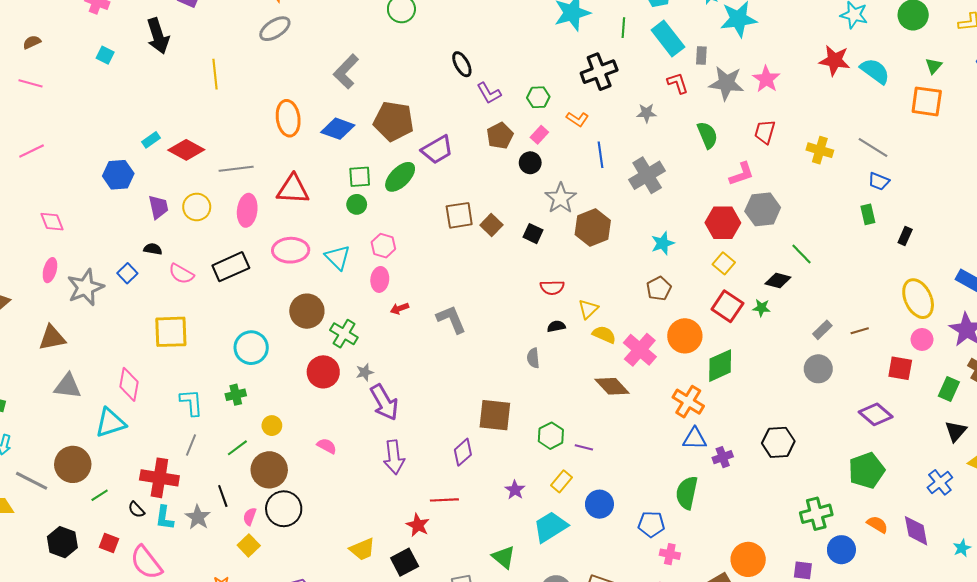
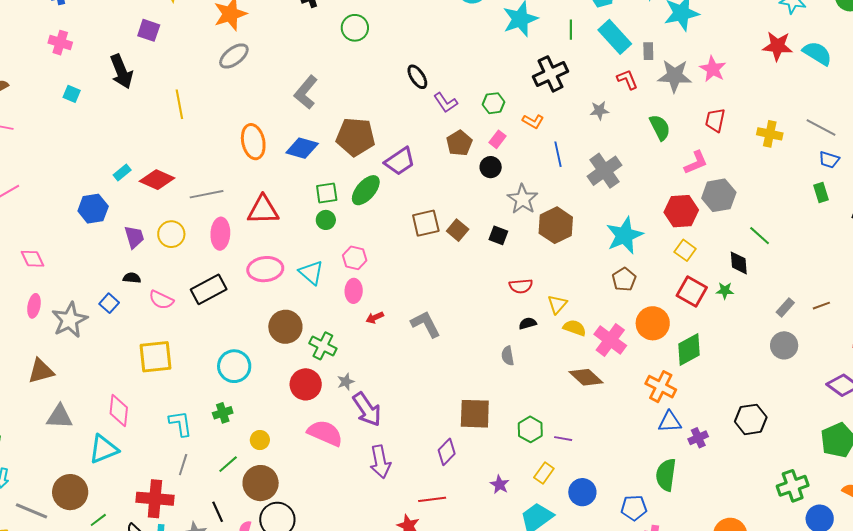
cyan star: (663, 243) -> (624, 235), size x1.6
black diamond: (778, 281) -> (739, 263), turned 75
pink semicircle: (327, 446) -> (325, 433), moved, size x1.8

